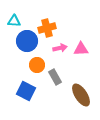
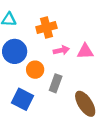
blue circle: (27, 41) -> (15, 51), moved
gray rectangle: (55, 77) -> (56, 83), turned 49

